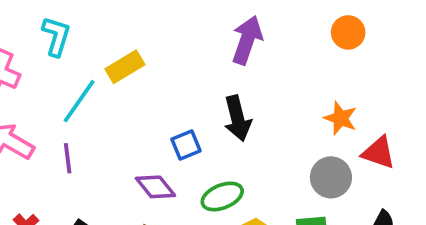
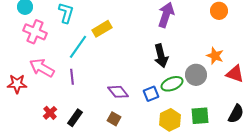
blue square: (186, 145) -> (151, 94), moved
gray circle: (331, 177) -> (196, 75), moved
green ellipse: (222, 196) -> (172, 84), moved

